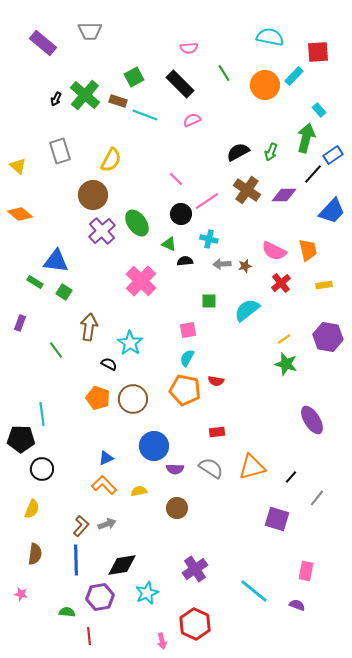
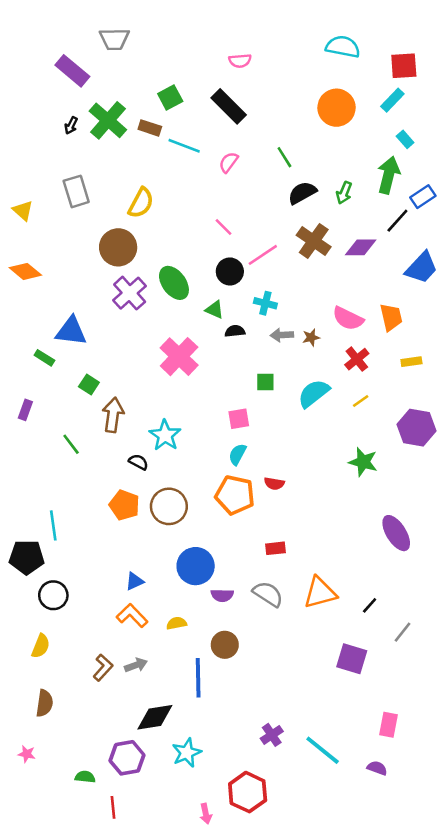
purple rectangle: (43, 43) -> (72, 71), moved
green line: (224, 73) -> (284, 157), moved
cyan rectangle: (294, 76) -> (392, 100), moved
pink semicircle: (192, 120) -> (229, 162), moved, turned -30
green square: (64, 292) -> (89, 384), moved
yellow line: (284, 339) -> (361, 401), moved
blue line: (76, 560) -> (198, 678), moved
purple cross: (195, 569) -> (272, 735), moved, size x0.7

